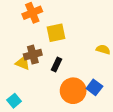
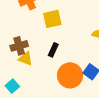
brown cross: (33, 55) -> (19, 46), moved
yellow triangle: (23, 63) -> (26, 59), moved

